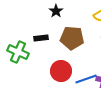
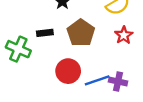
brown pentagon: (72, 38) -> (81, 33), turned 30

